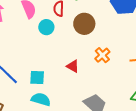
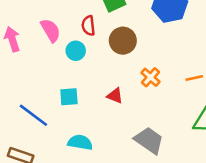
cyan square: (37, 77) -> (69, 97), moved

